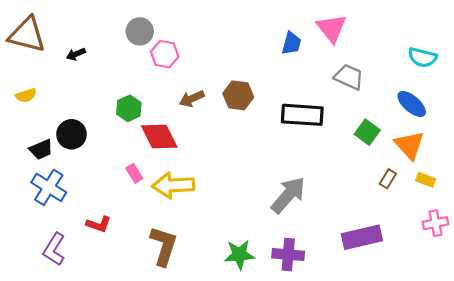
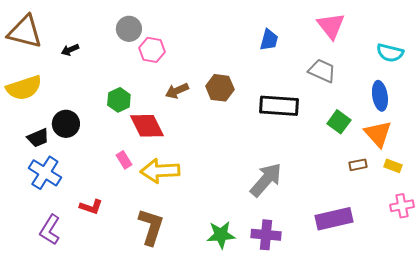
pink triangle: (331, 28) -> (331, 26), moved
yellow semicircle: (26, 95) -> (24, 88), size x1.8
blue ellipse: (412, 104) -> (380, 96), turned 40
brown rectangle: (388, 179) -> (358, 165), turned 48

